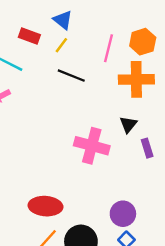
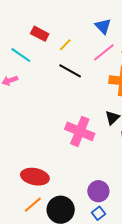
blue triangle: (63, 20) -> (103, 26), moved
pink line: (108, 48) -> (104, 52), turned 30

